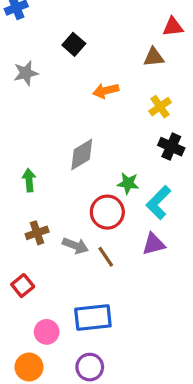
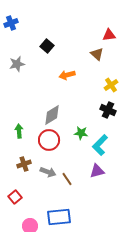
brown triangle: (154, 57) -> (97, 54), turned 48
yellow cross: (160, 107) -> (111, 85), moved
red circle: (107, 212) -> (49, 140), moved

